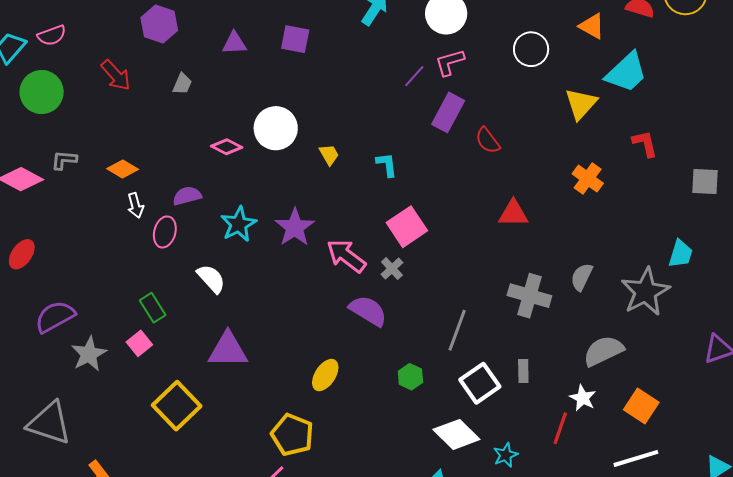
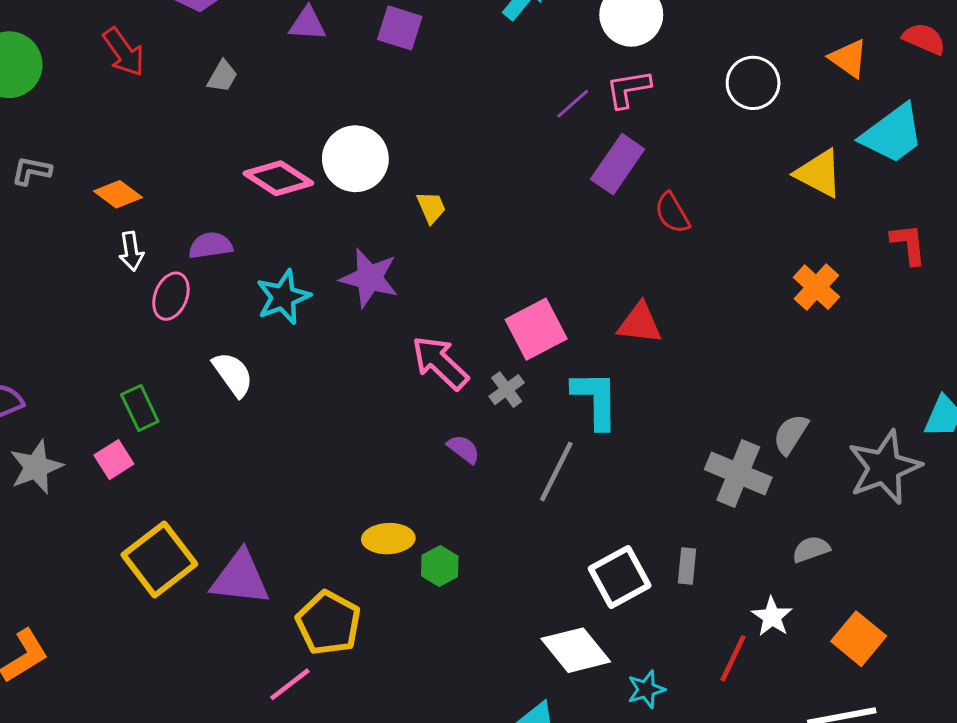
yellow triangle: (581, 104) -> (819, 173), turned -51
pink diamond: (227, 147) -> (278, 178), size x1.4
cyan L-shape: (387, 165) -> (596, 400), moved, size x1.6
red triangle: (513, 213) -> (640, 323), moved
purple star: (295, 227) -> (369, 278), moved, turned -30
gray cross: (529, 296) -> (738, 473), moved
purple semicircle: (368, 311) -> (464, 449), size x0.6
gray line: (457, 330) -> (556, 471), moved
purple triangle: (228, 350) -> (240, 578), moved
gray semicircle: (603, 351) -> (811, 549), size x0.6
yellow ellipse: (325, 375) -> (388, 539), turned 48
green hexagon: (410, 377) -> (440, 566), moved

